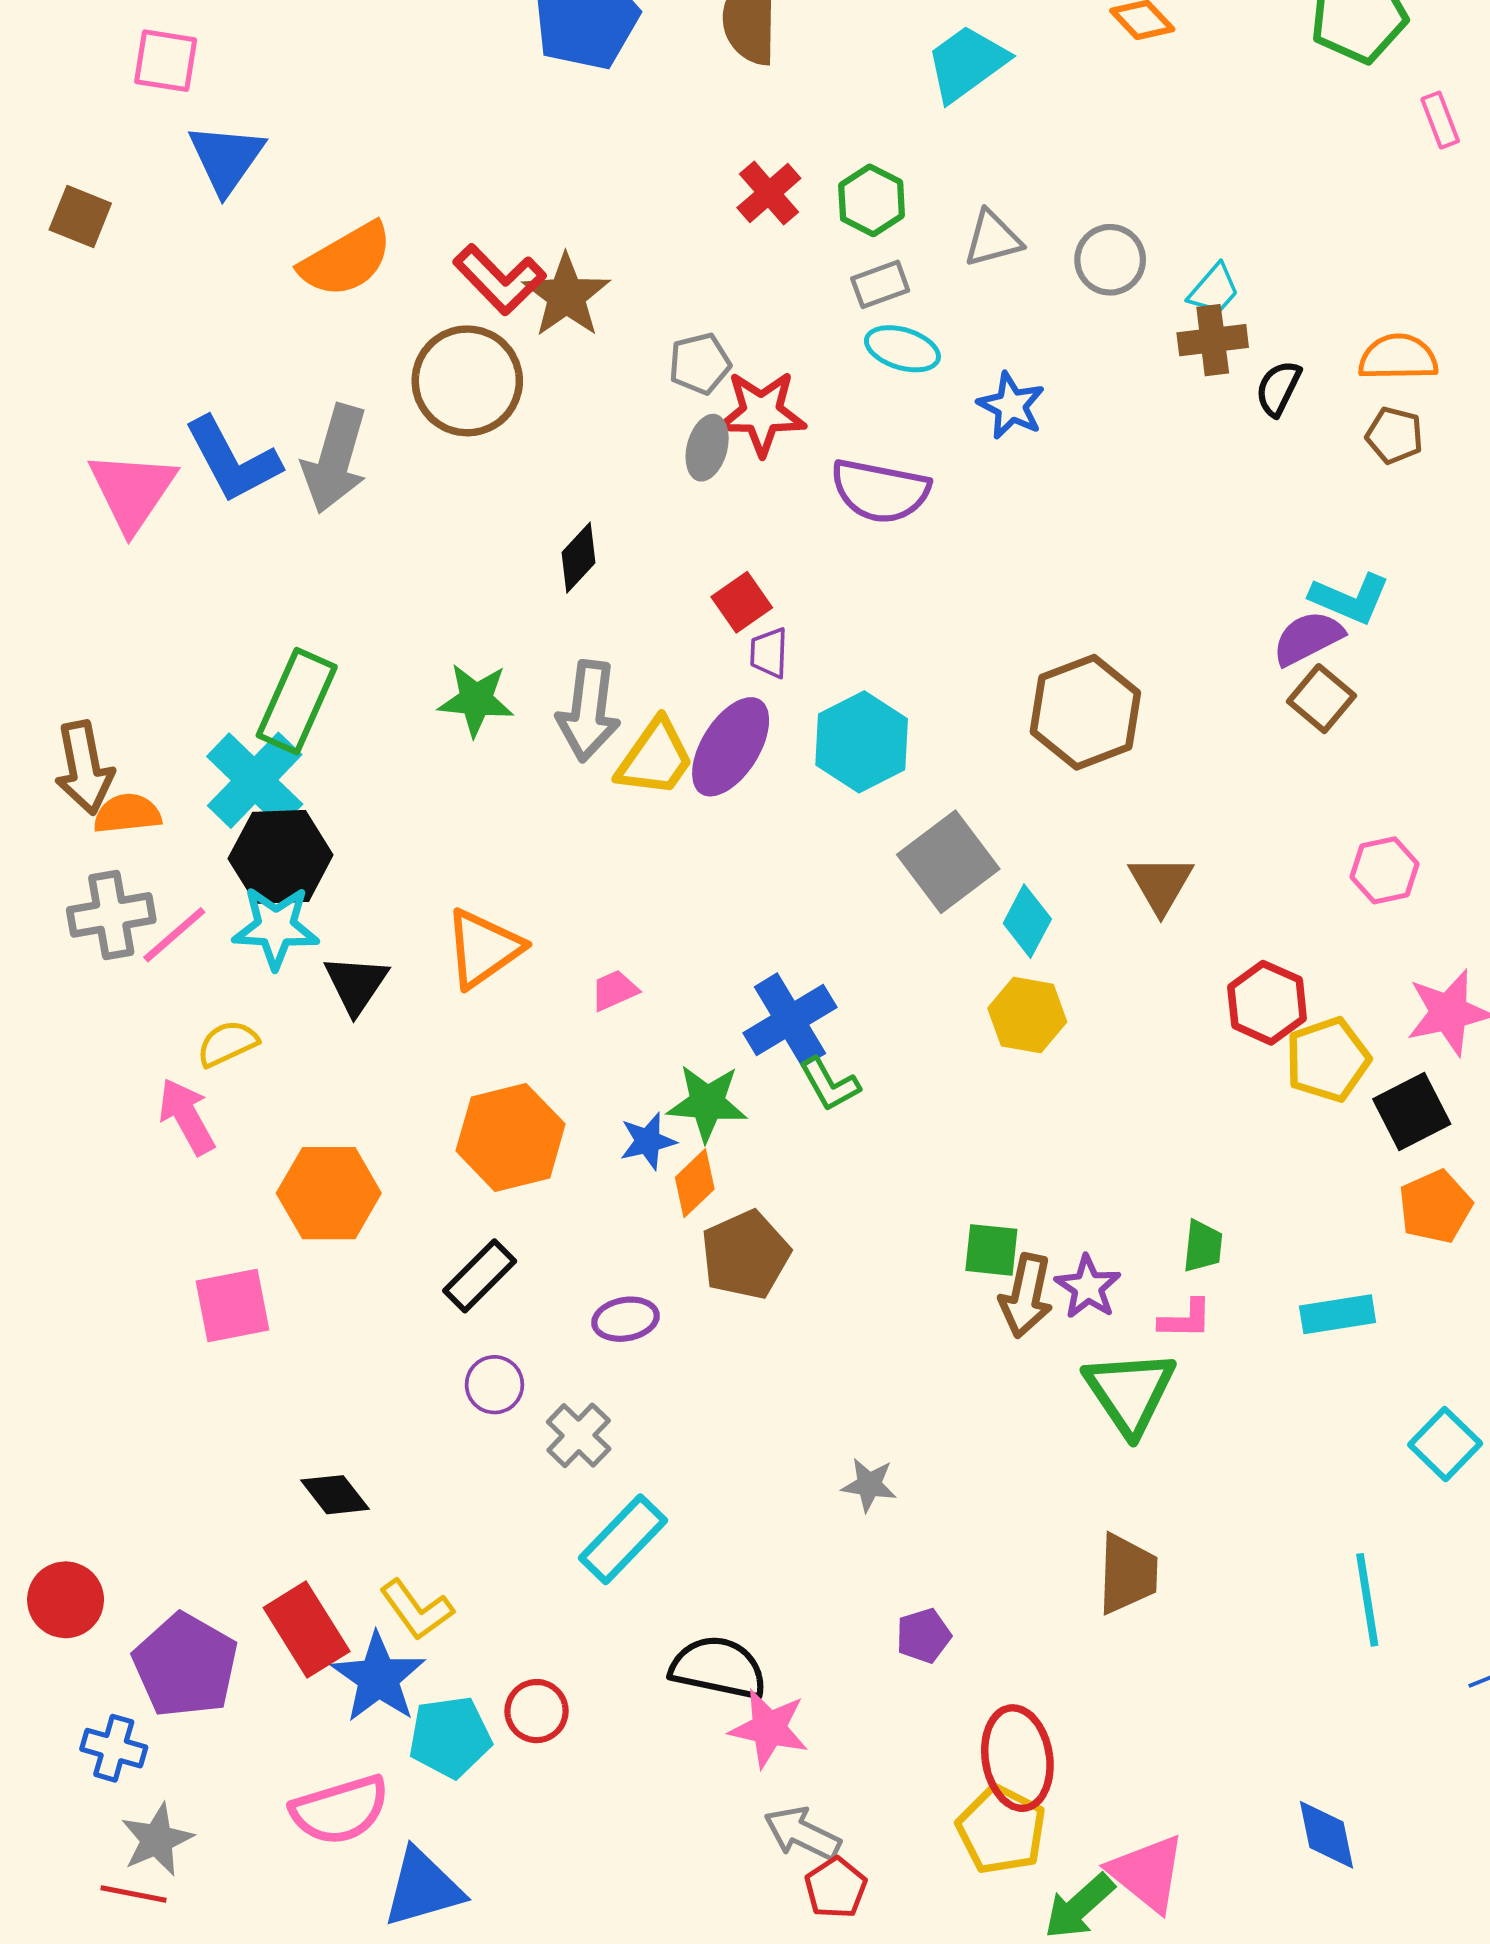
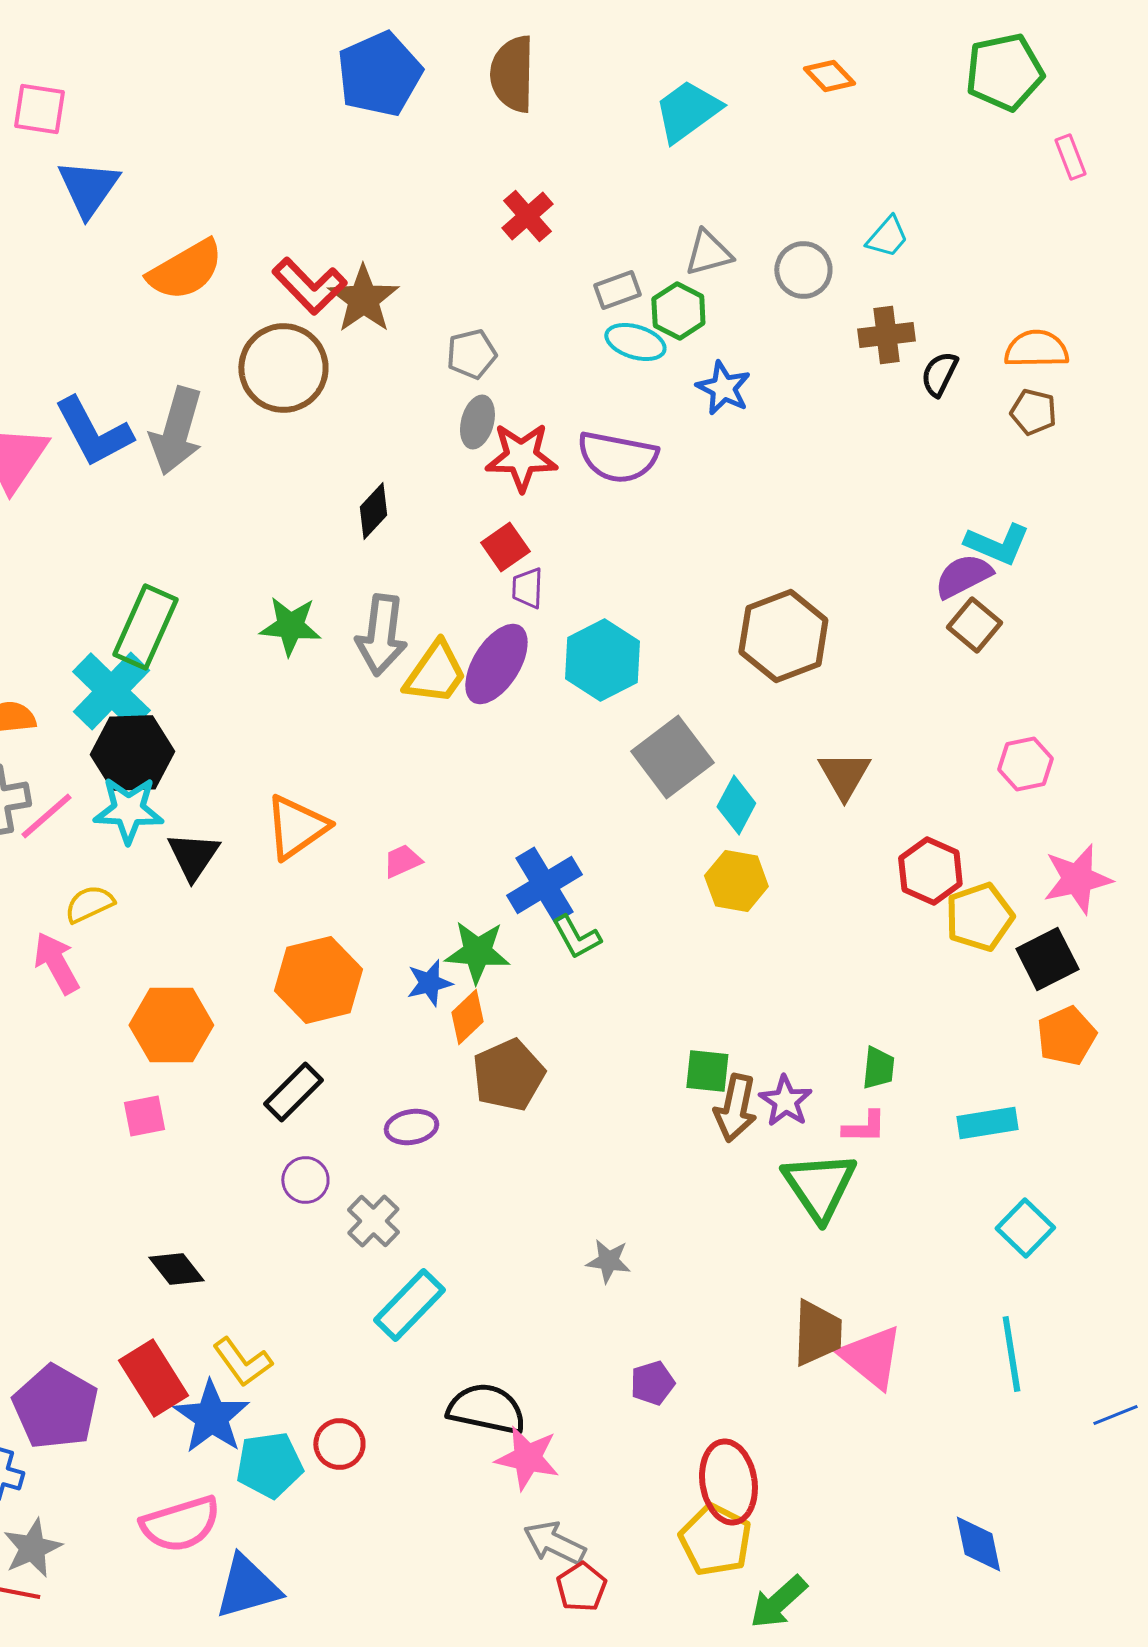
green hexagon: (872, 200) -> (678, 311), moved
cyan trapezoid: (1214, 289) -> (887, 237), moved
red star: (762, 413) -> (521, 457), moved
pink square: (232, 1306) -> (144, 1116), moved, size x0.7
cyan square: (1445, 1444) -> (1025, 1228), moved
pink triangle: (1147, 1873) -> (871, 1357), moved

